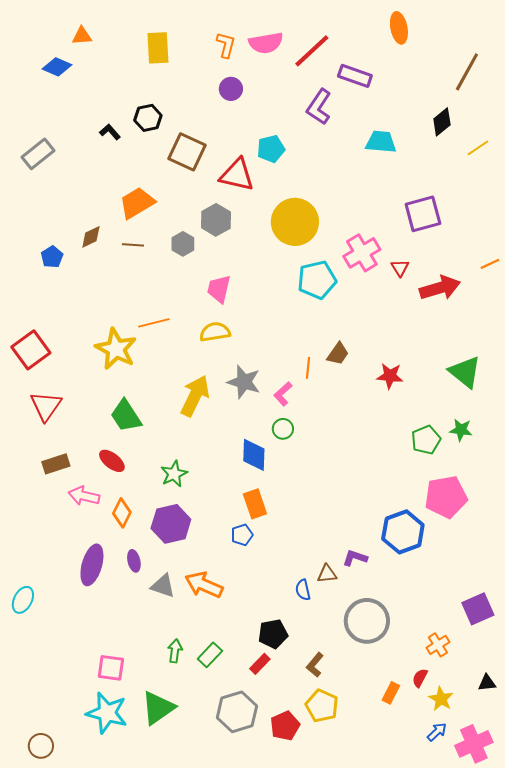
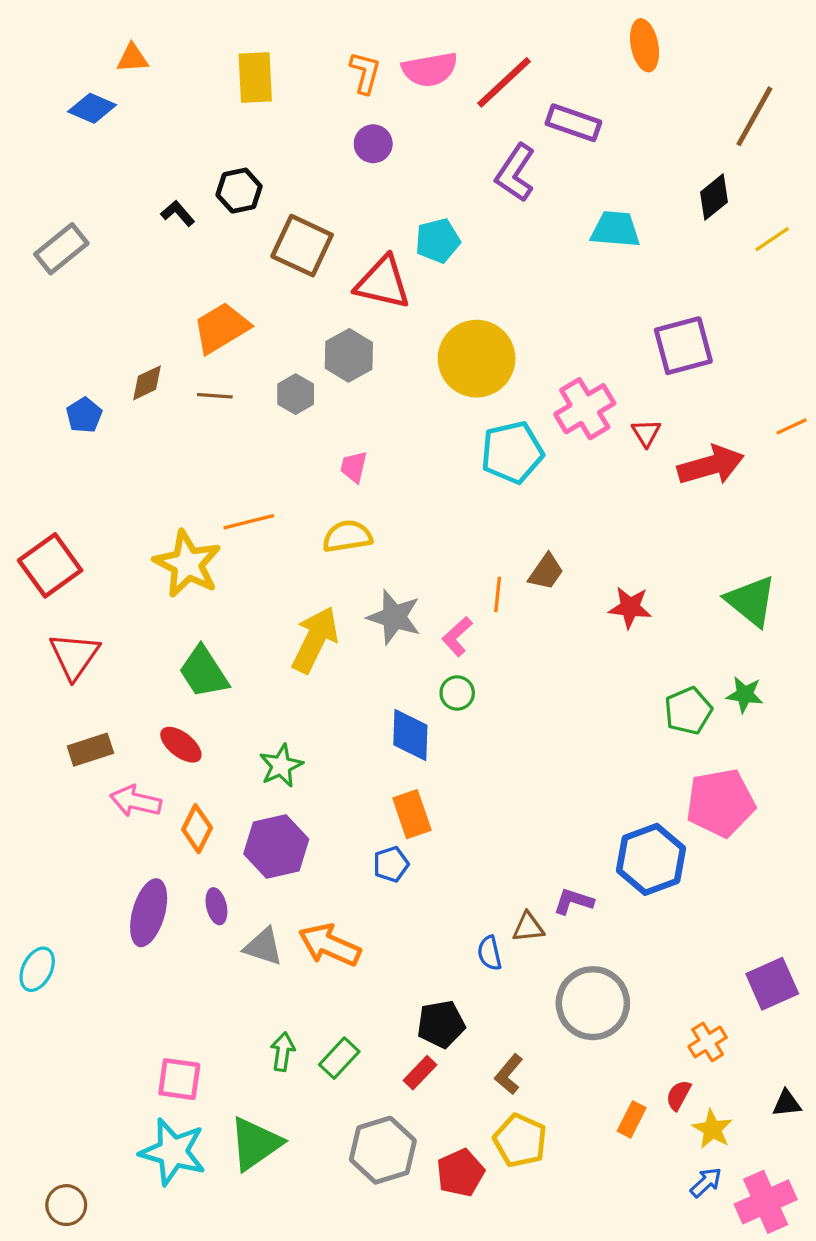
pink trapezoid: (219, 289) -> (354, 467), size x0.7

